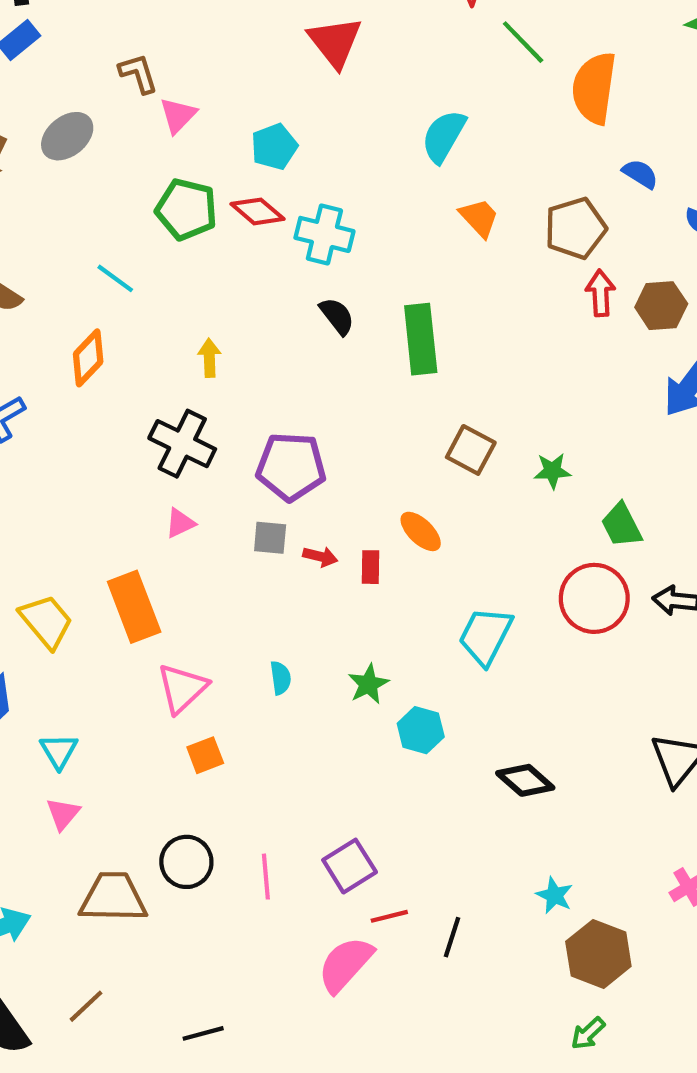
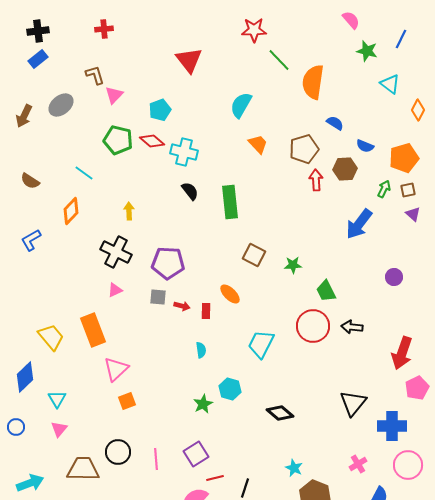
brown hexagon: (661, 306) -> (345, 169), moved
cyan semicircle: (281, 678) -> (201, 350), moved
green star: (368, 684) -> (203, 404), moved

